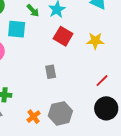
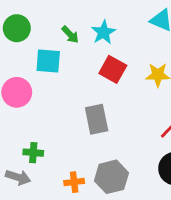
gray rectangle: (51, 72) -> (97, 119), size x1.5
orange cross: (34, 117) -> (74, 182), turned 32

